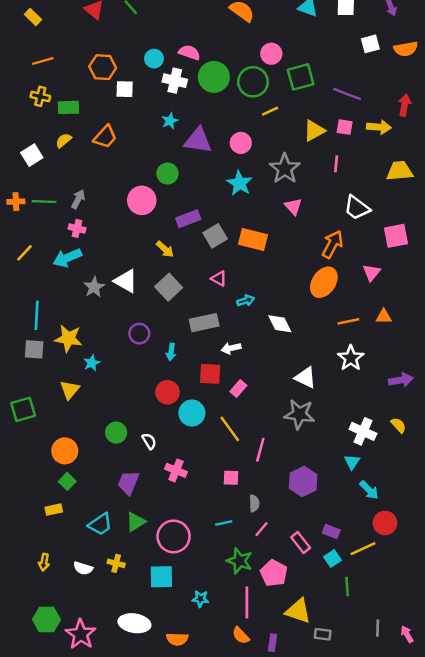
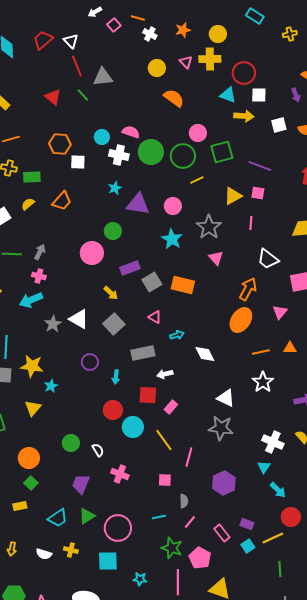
yellow arrow: (379, 127) -> (244, 116), moved
green line: (347, 587) -> (280, 569), moved

